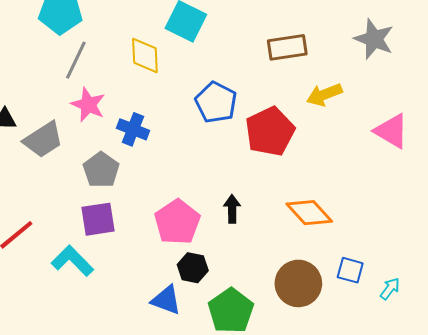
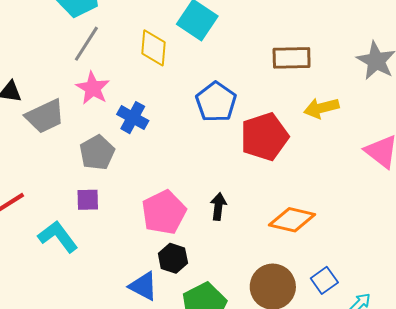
orange diamond: (309, 213) -> (292, 220), turned -42
purple square: (98, 219) -> (88, 200), size x0.7
blue square: (350, 270) -> (324, 280), turned 32

